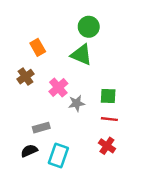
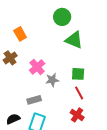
green triangle: (81, 55) -> (74, 40), moved
red line: (109, 119) -> (79, 93), turned 56
gray rectangle: (41, 128) -> (34, 100), moved

